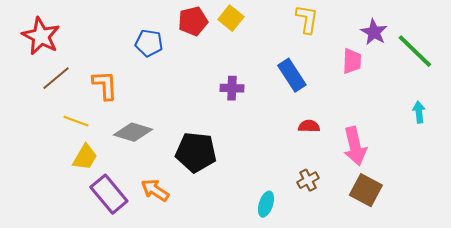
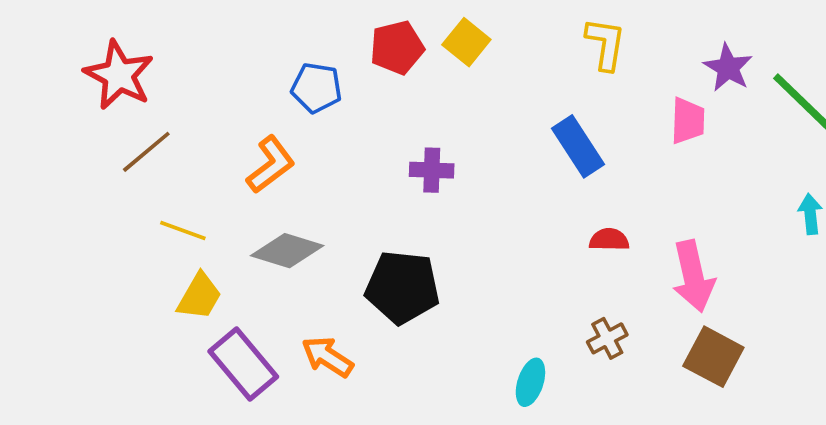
orange L-shape: (105, 85) -> (271, 165), moved, turned 56
purple cross: (232, 88) -> (432, 170), moved

